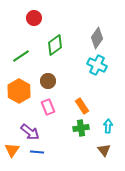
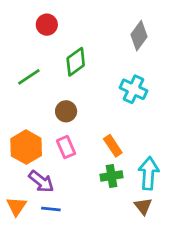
gray diamond: (97, 38) -> (139, 36), moved
orange hexagon: (19, 91) -> (26, 147), moved
cyan arrow: (108, 126) -> (149, 173), size x1.6

